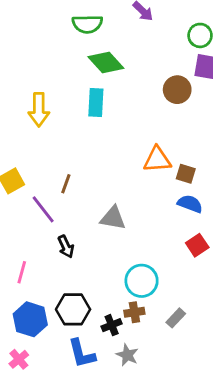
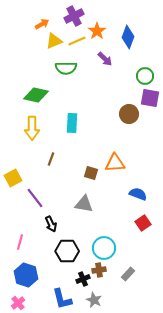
green diamond: (106, 63) -> (36, 95), moved, turned -35
brown square: (186, 174) -> (91, 173), moved
brown line: (66, 184) -> (51, 159), moved
black hexagon: (73, 309) -> (67, 251), moved

